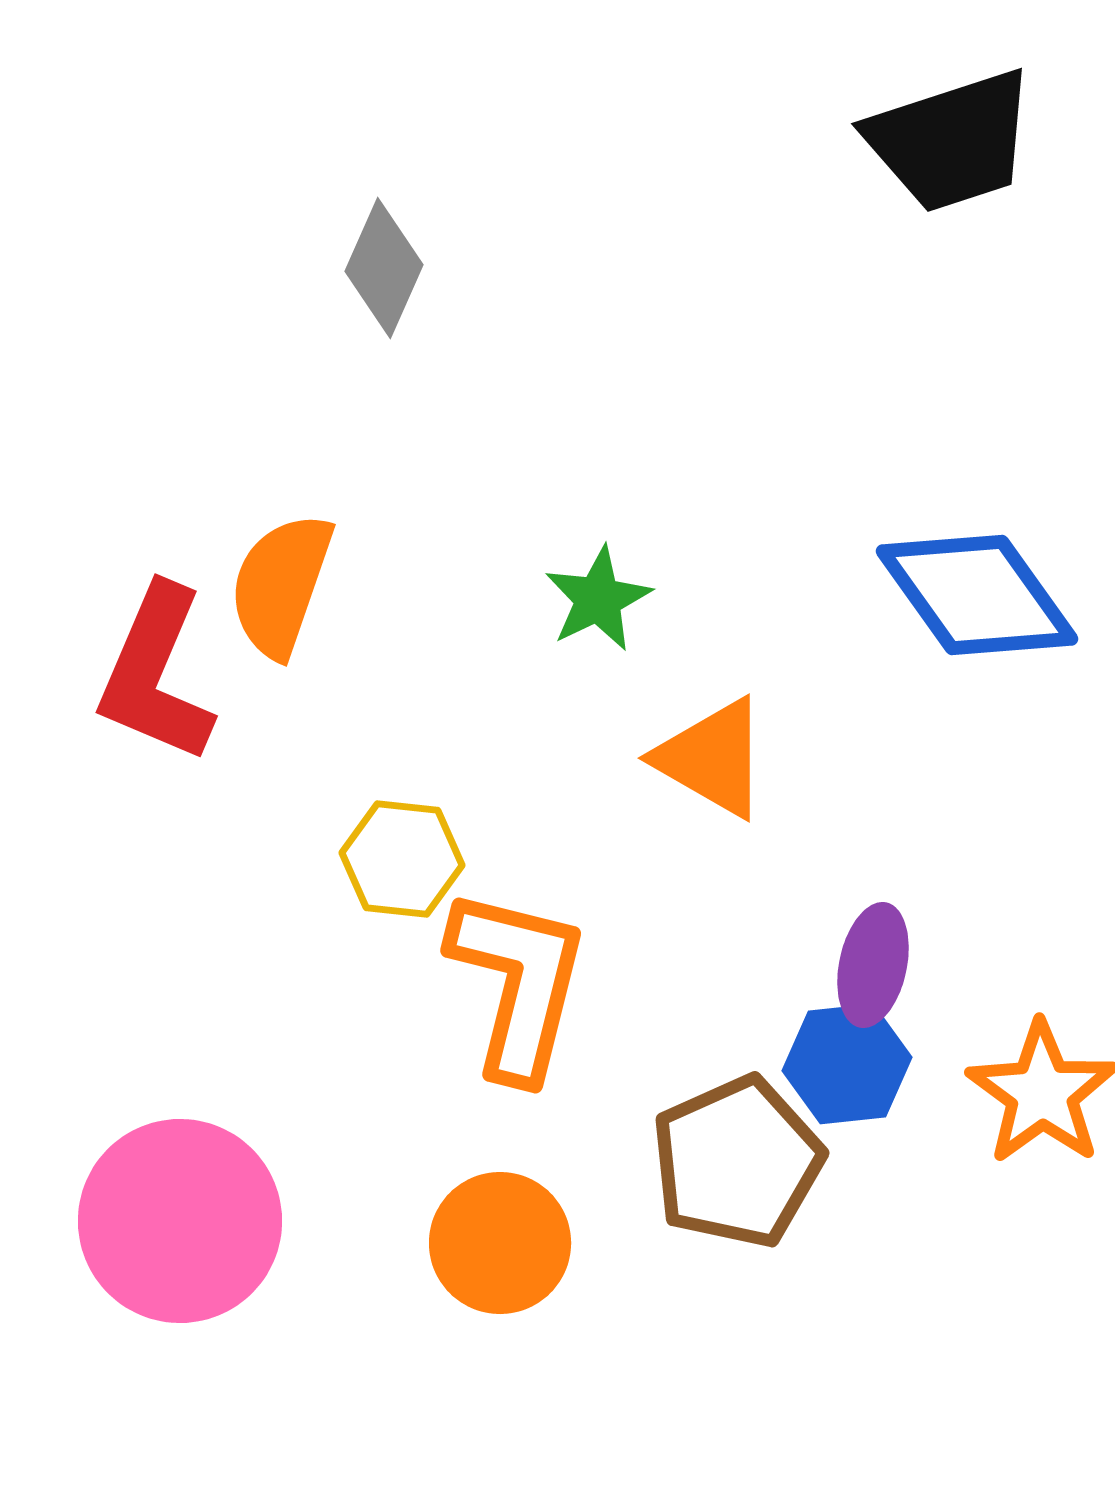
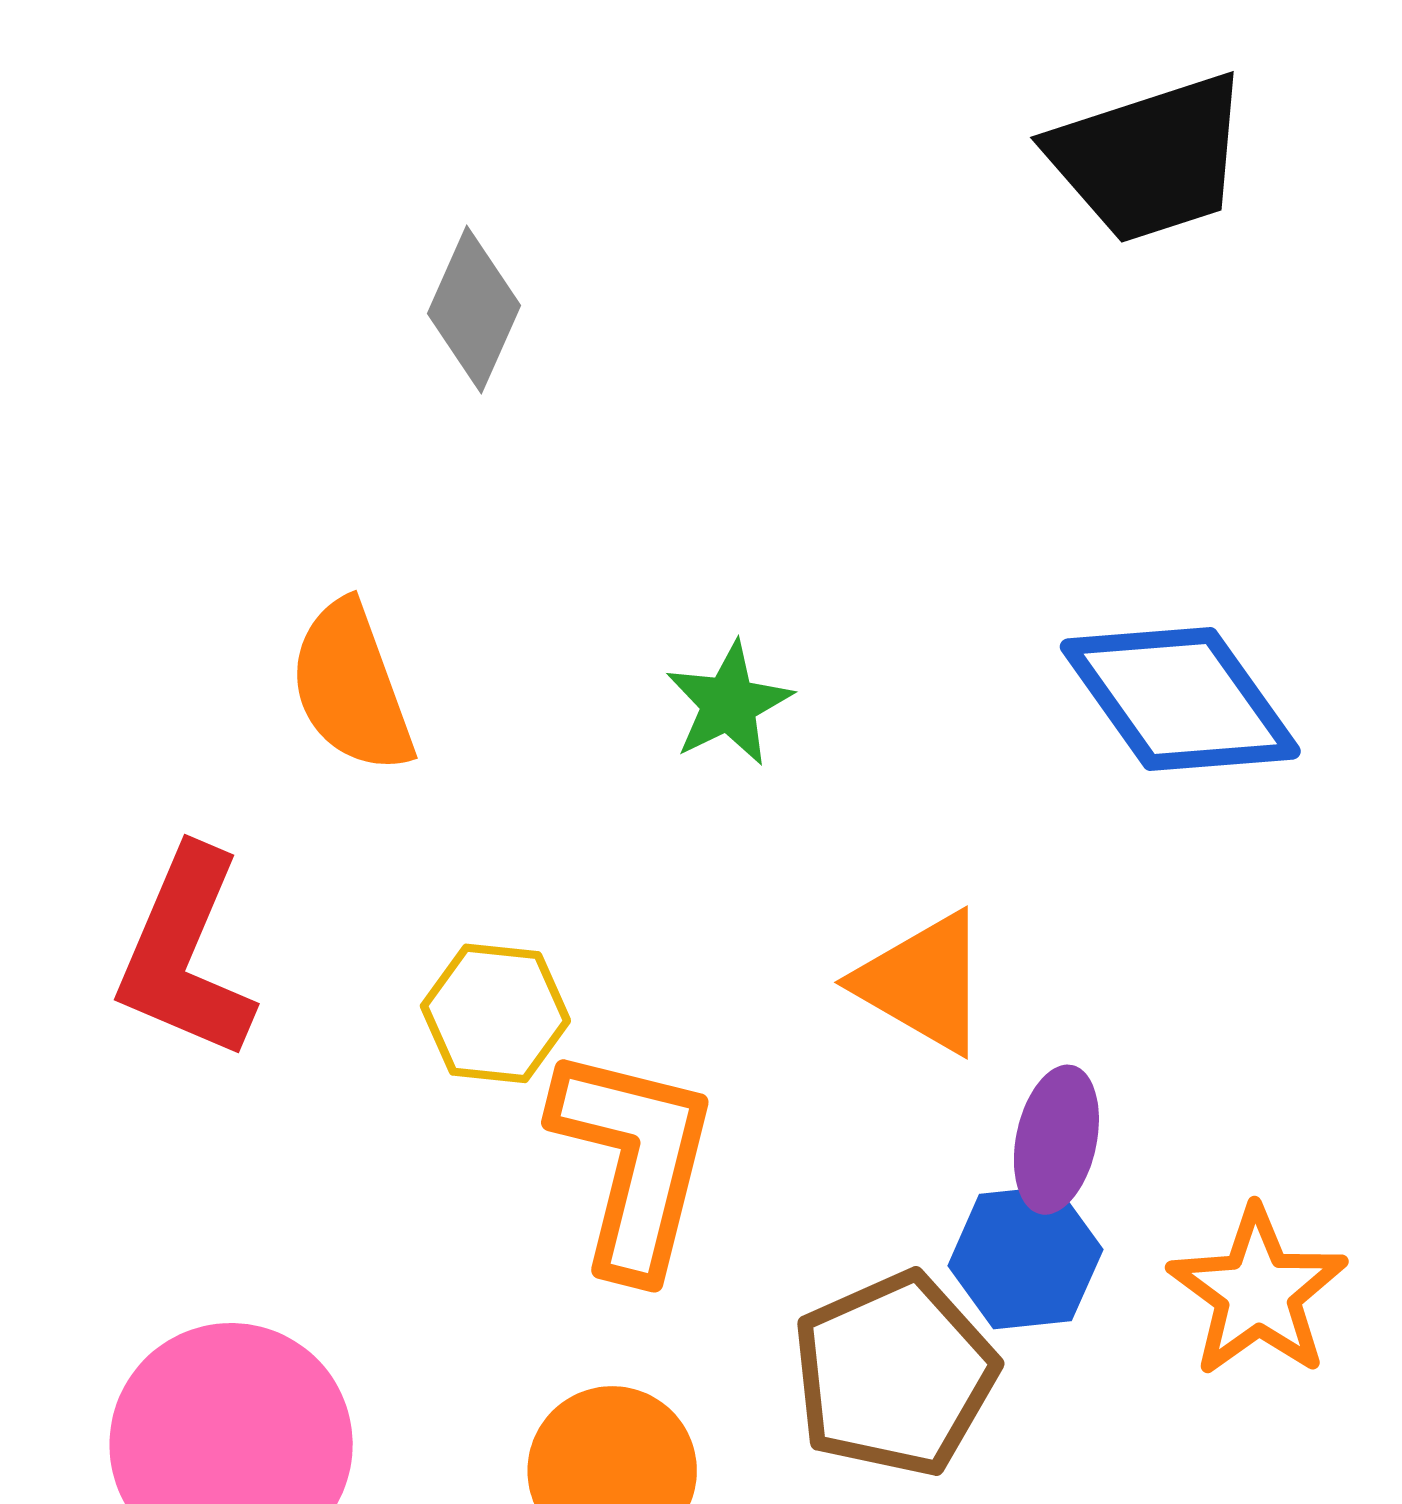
orange semicircle: (281, 585) -> (351, 687), turned -39
red L-shape: (156, 674) -> (186, 954), moved
orange triangle: (712, 758) -> (923, 982), moved

